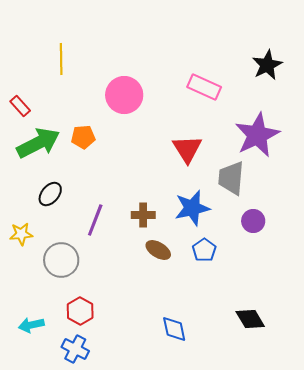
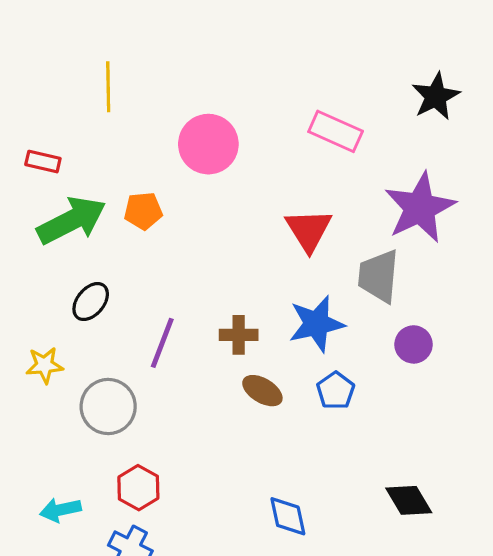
red rectangle: (20, 106) -> (43, 162), turned -35

